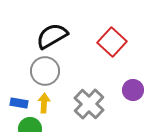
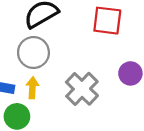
red square: (112, 42) -> (107, 21), turned -36

